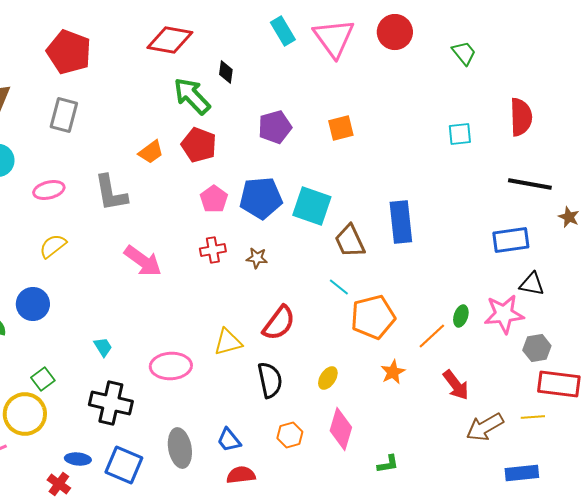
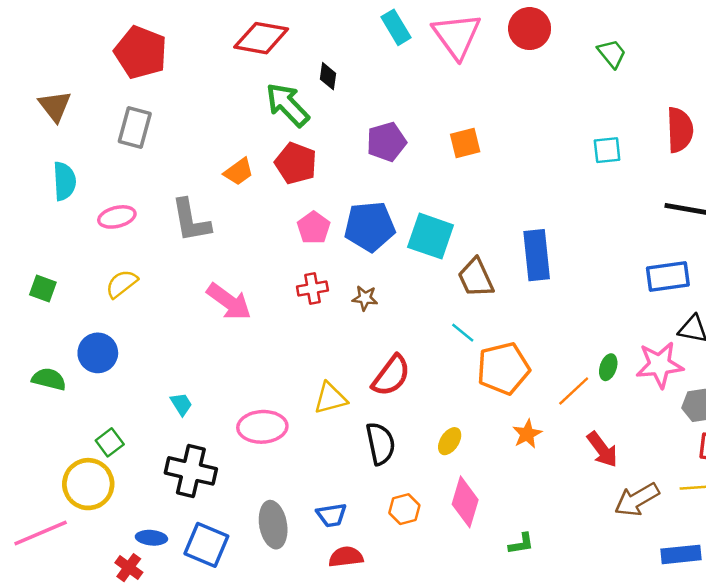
blue trapezoid: (229, 440) -> (332, 515), turned -60

